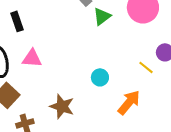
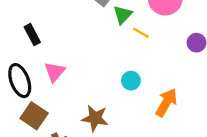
pink triangle: (32, 58) -> (55, 72), turned -45
yellow line: (146, 67) -> (141, 33), moved

